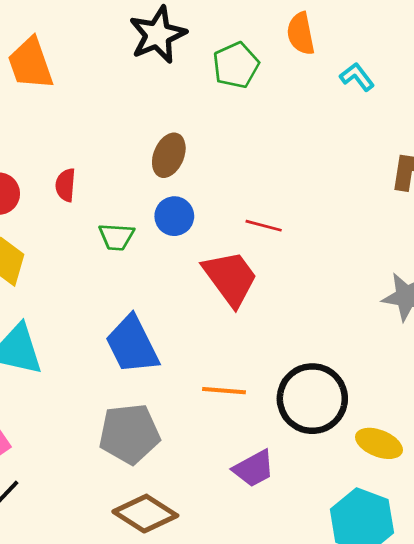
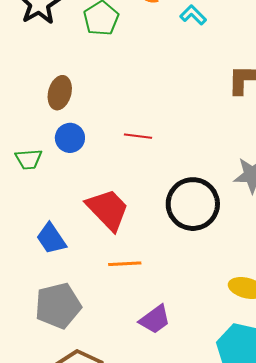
red trapezoid: (230, 278) -> (108, 210), moved
blue trapezoid: (132, 345) -> (51, 239), size x0.7
black circle: (312, 399) -> (193, 204), moved

